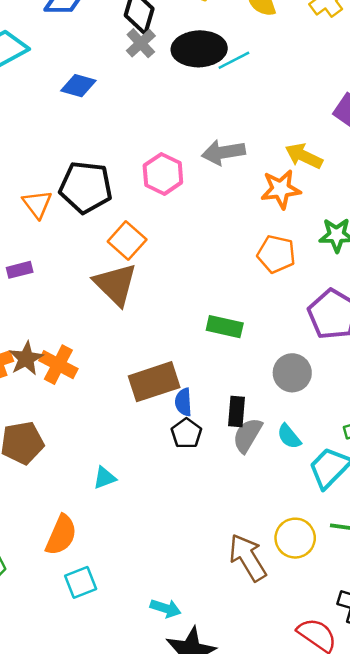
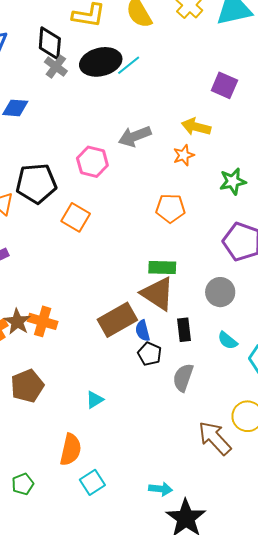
orange star: (281, 189) -> (184, 155), size x0.7
orange pentagon: (276, 254) -> (170, 208), moved
brown triangle: (115, 284) -> (158, 294), moved
gray semicircle: (247, 435) -> (183, 378), moved

